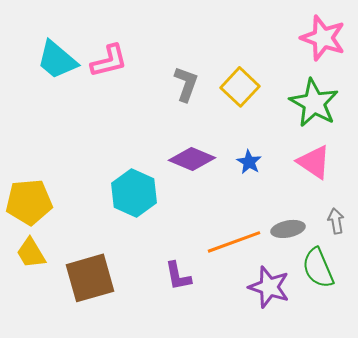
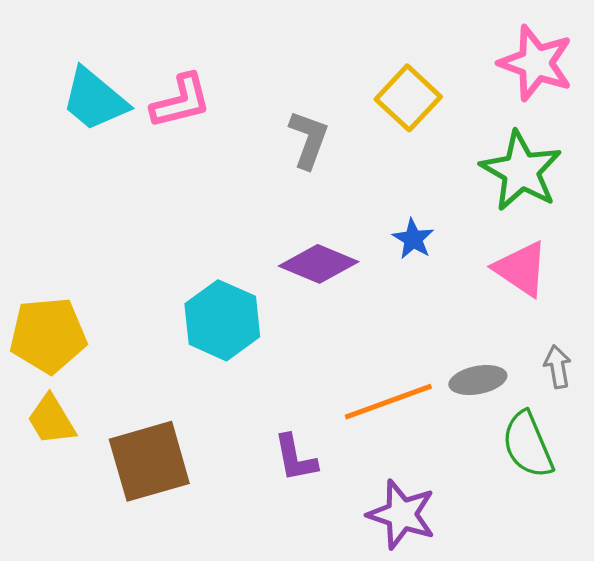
yellow square: (240, 87) -> (408, 98), moved
blue star: (249, 162) -> (413, 239), moved
purple star: (269, 287) -> (402, 514), moved

